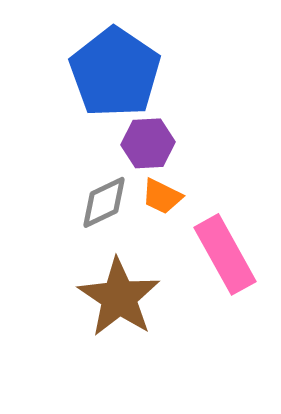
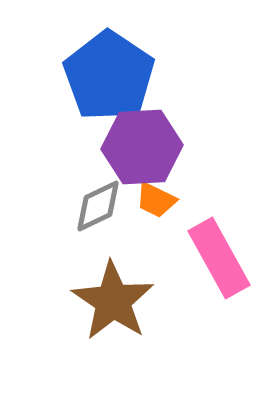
purple hexagon: (148, 143) -> (142, 147), size x1.5

